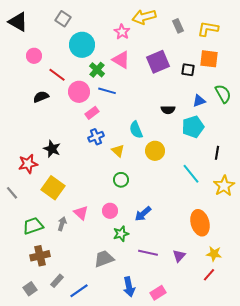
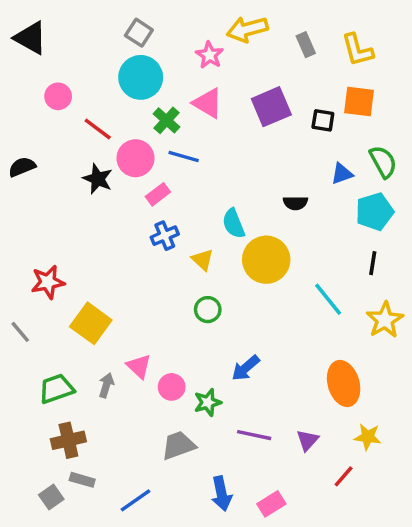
gray square: (63, 19) -> (139, 33), moved
yellow L-shape: (208, 29) -> (357, 50), turned -115
black semicircle: (41, 97) -> (22, 167), moved
black semicircle: (168, 110) -> (295, 203), moved
cyan pentagon: (193, 127) -> (375, 212), moved
black star: (52, 149) -> (98, 179), moved
yellow circle: (155, 151) -> (266, 260), size x1.4
pink circle: (110, 211) -> (172, 387), moved
red line: (209, 275) -> (344, 476), moved
gray rectangle: (57, 281) -> (82, 480), moved, turned 64

